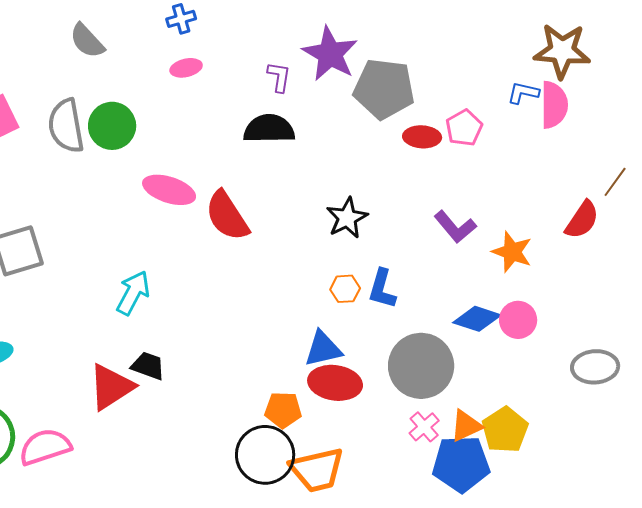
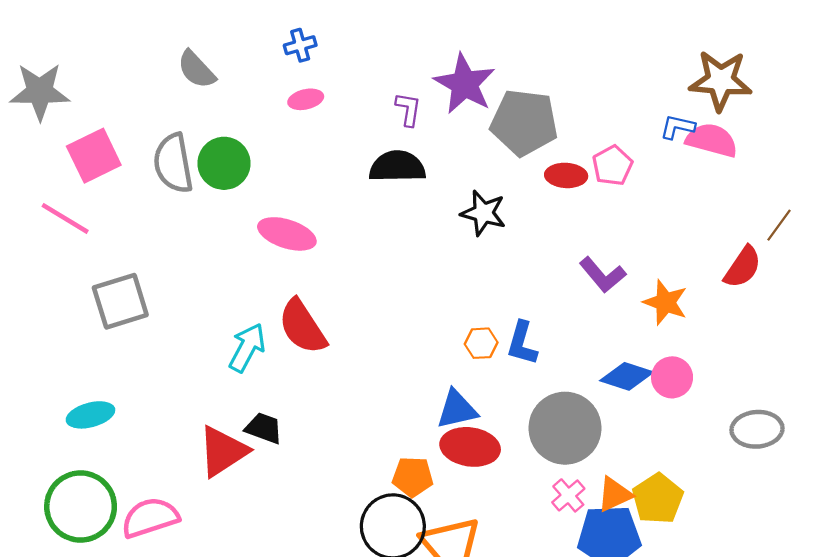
pink semicircle: (554, 105) -> (712, 140), turned -75
red semicircle: (227, 216) -> (302, 327), moved
black star: (347, 218) -> (483, 213), moved, turned -30

